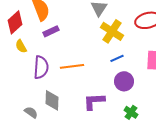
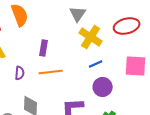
purple rectangle: (51, 31) -> (44, 48), moved, turned -56
purple semicircle: (41, 67) -> (20, 73), size x0.6

